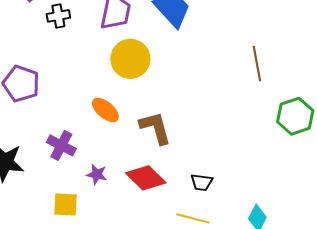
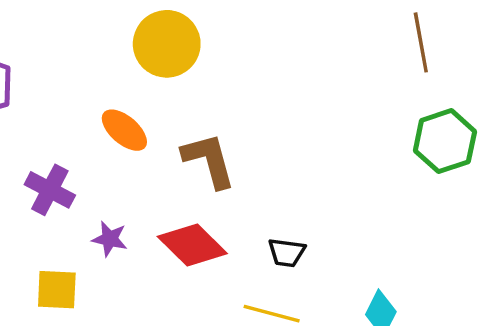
brown line: (257, 64) -> (421, 42), moved

